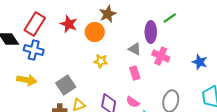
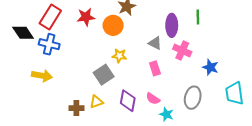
green line: (170, 18) -> (198, 17), moved, turned -56
red star: (69, 24) -> (86, 17), turned -30
blue star: (200, 62) -> (210, 67), moved
gray square: (66, 85) -> (104, 75), moved

